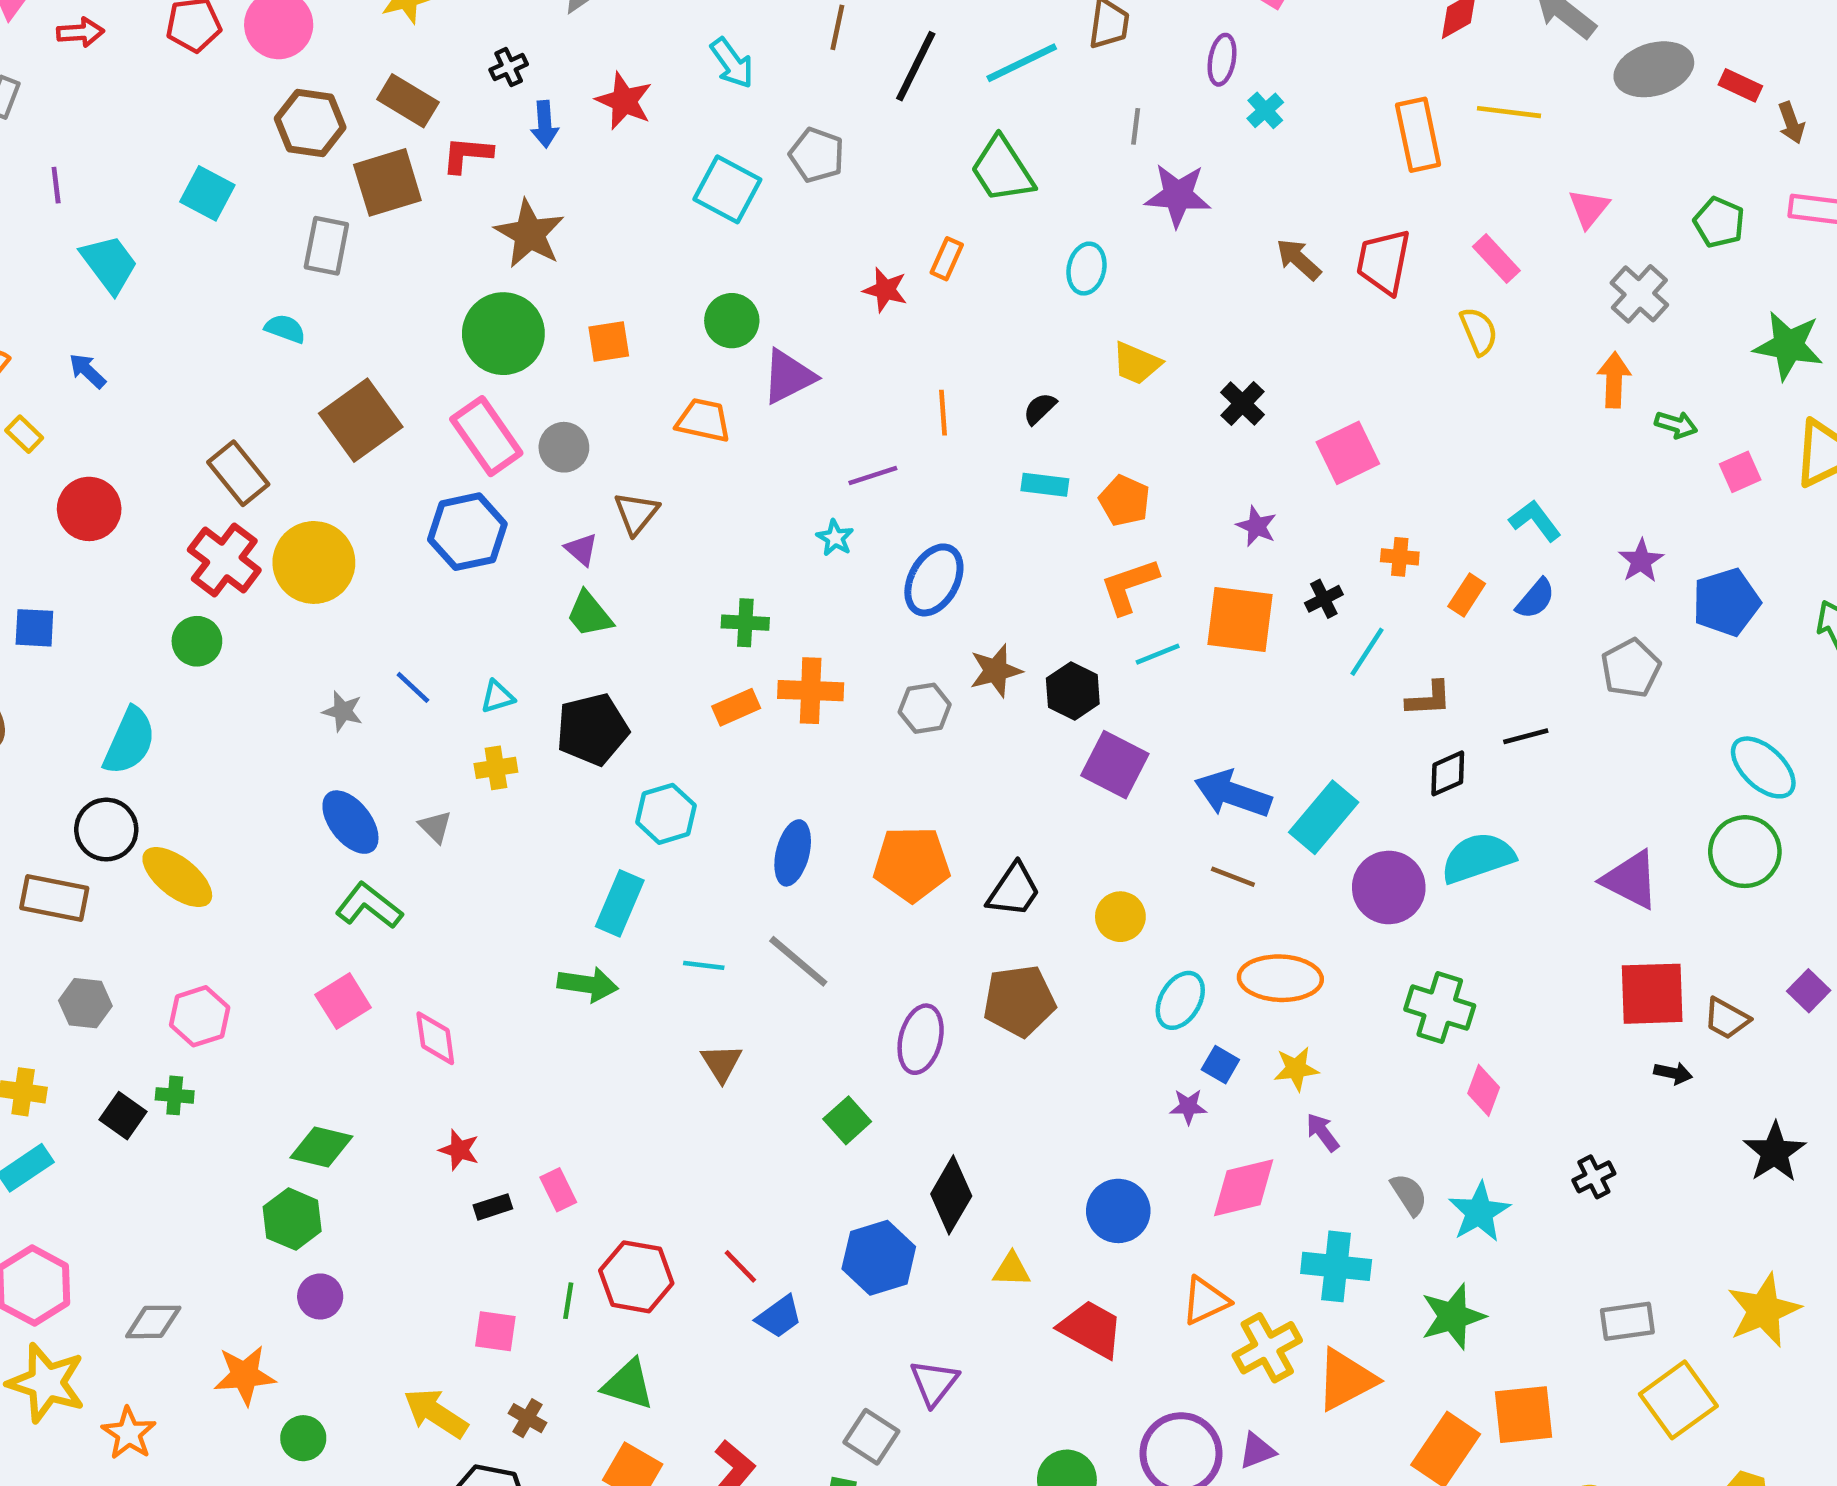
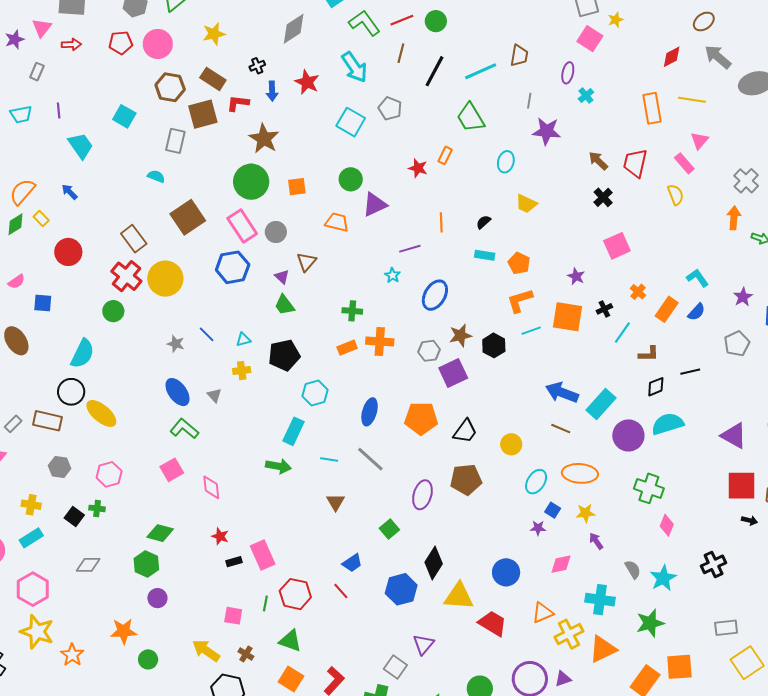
cyan arrow: (732, 63) -> (354, 67), size x1.4
pink triangle: (1589, 208) -> (699, 141), moved
black cross: (1242, 403) -> (603, 197), moved
orange cross: (1400, 557) -> (638, 292), turned 35
orange rectangle: (1467, 595) -> (667, 309), size x1.4
purple square: (1115, 765) -> (453, 373), moved, turned 36
black cross: (1594, 1177) -> (714, 564), size x1.4
pink diamond: (1244, 1188) -> (561, 564), size x0.7
pink rectangle: (558, 1190) -> (263, 555), size x1.6
yellow triangle: (1012, 1270) -> (459, 596), size x1.8
blue trapezoid: (779, 1317) -> (352, 563), moved
gray diamond: (153, 1322) -> (88, 565), moved

